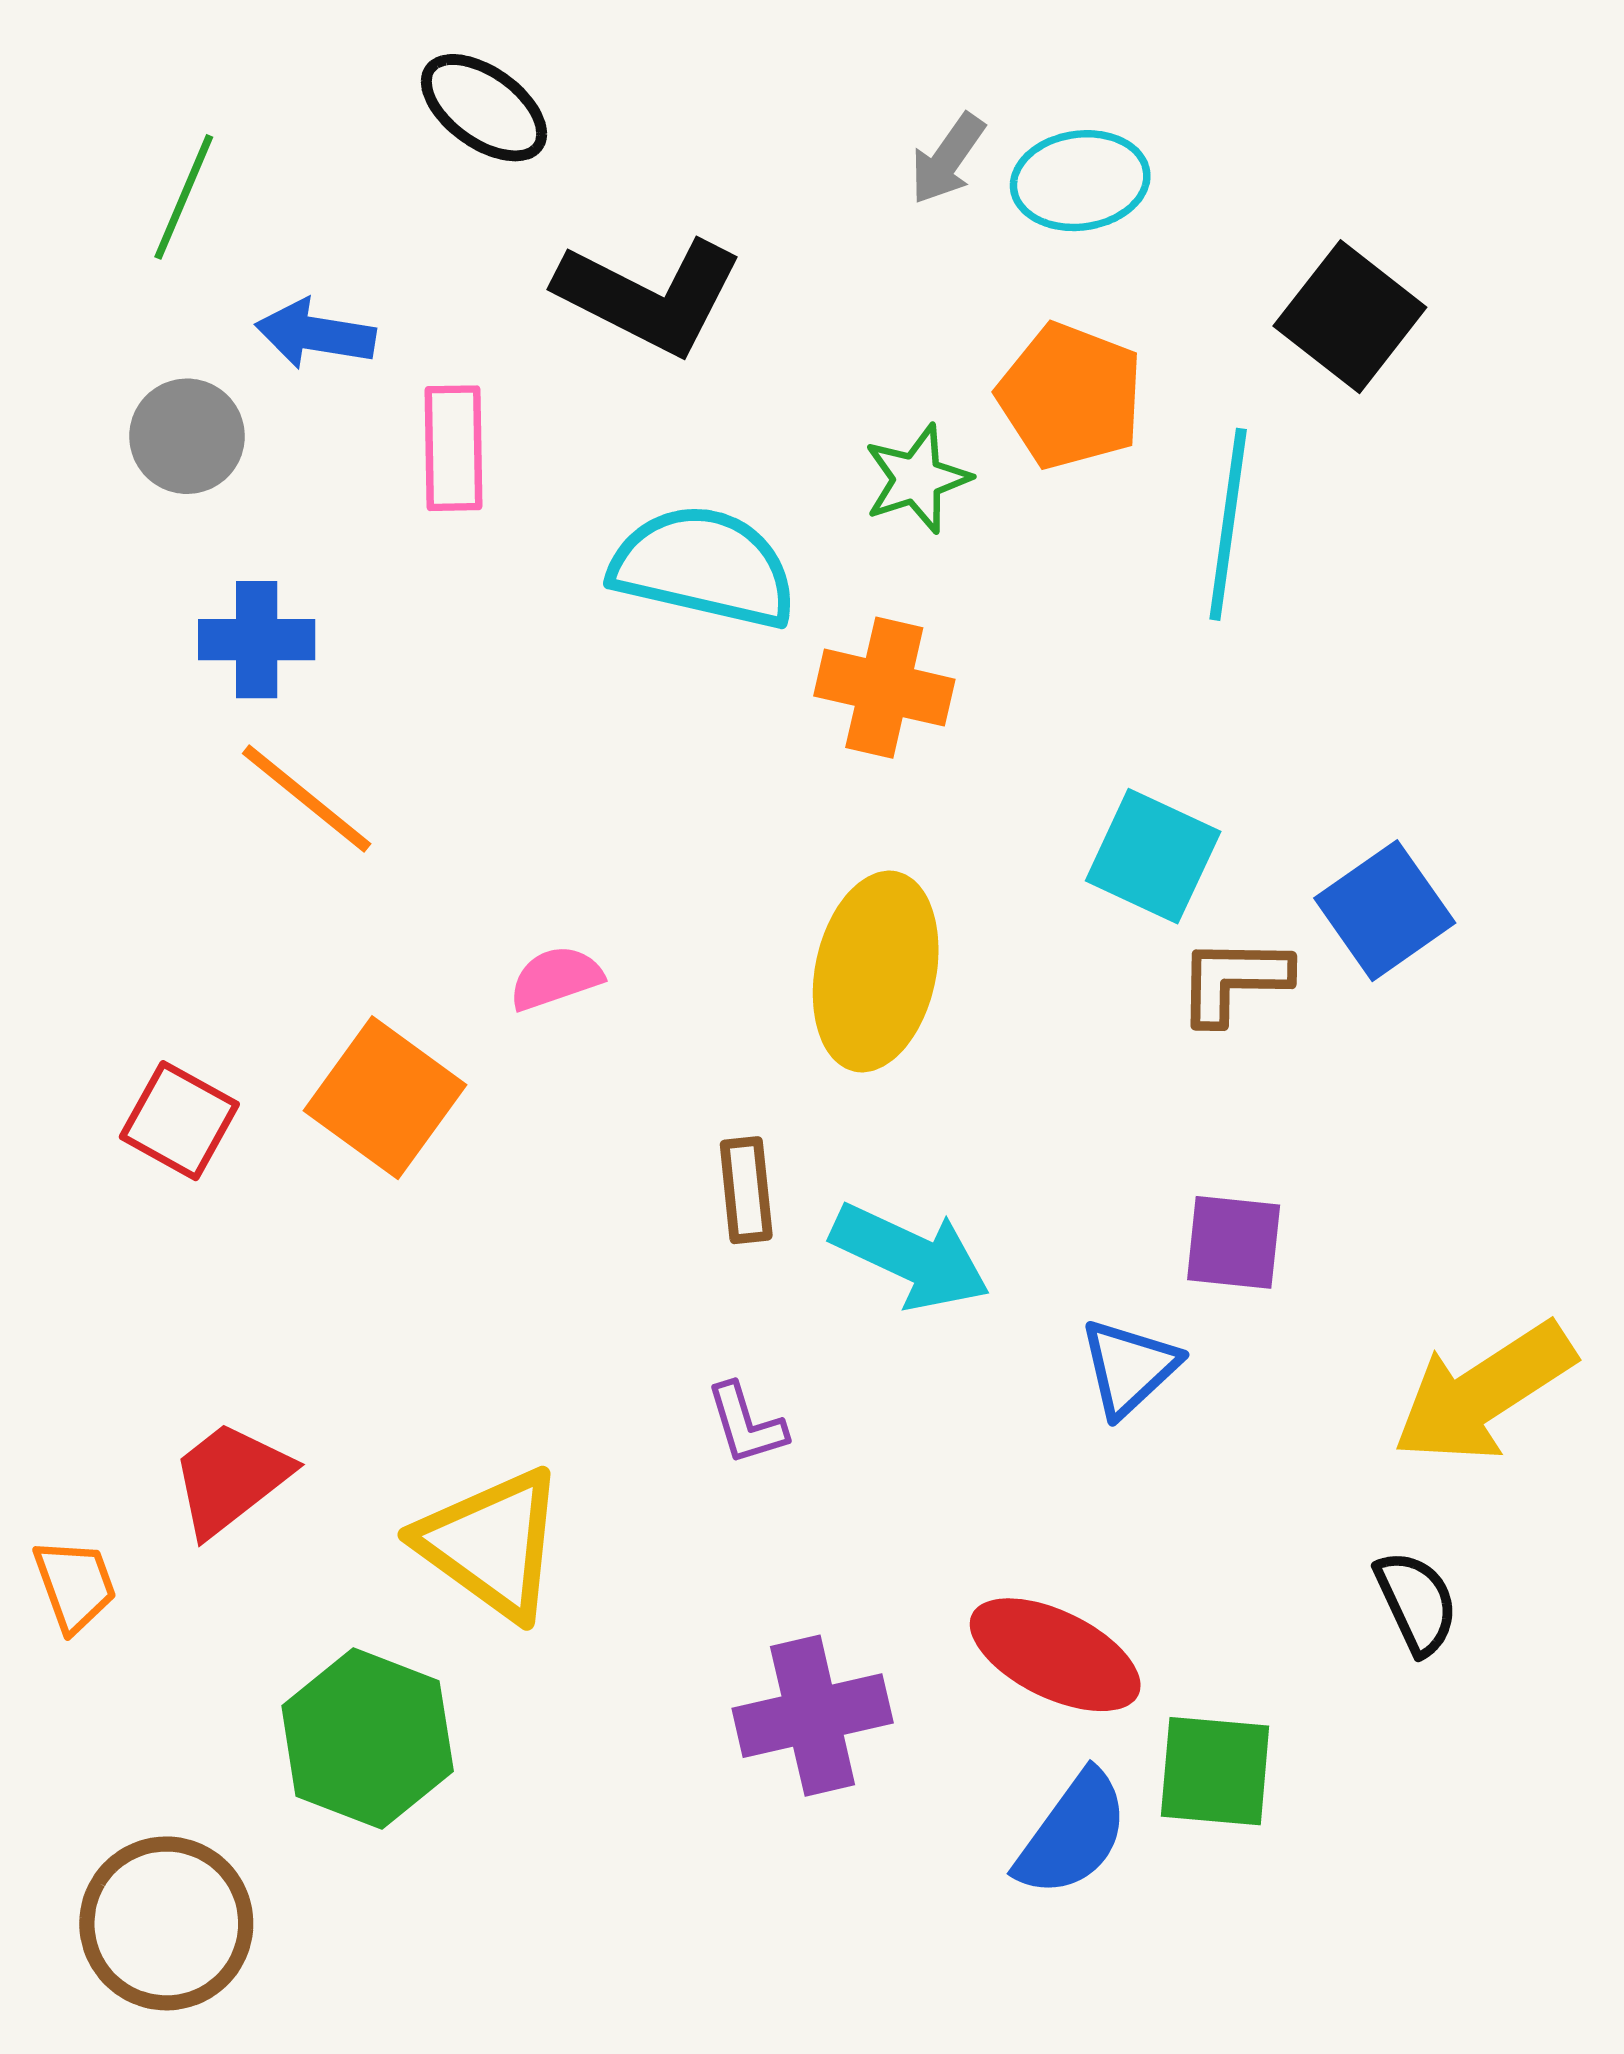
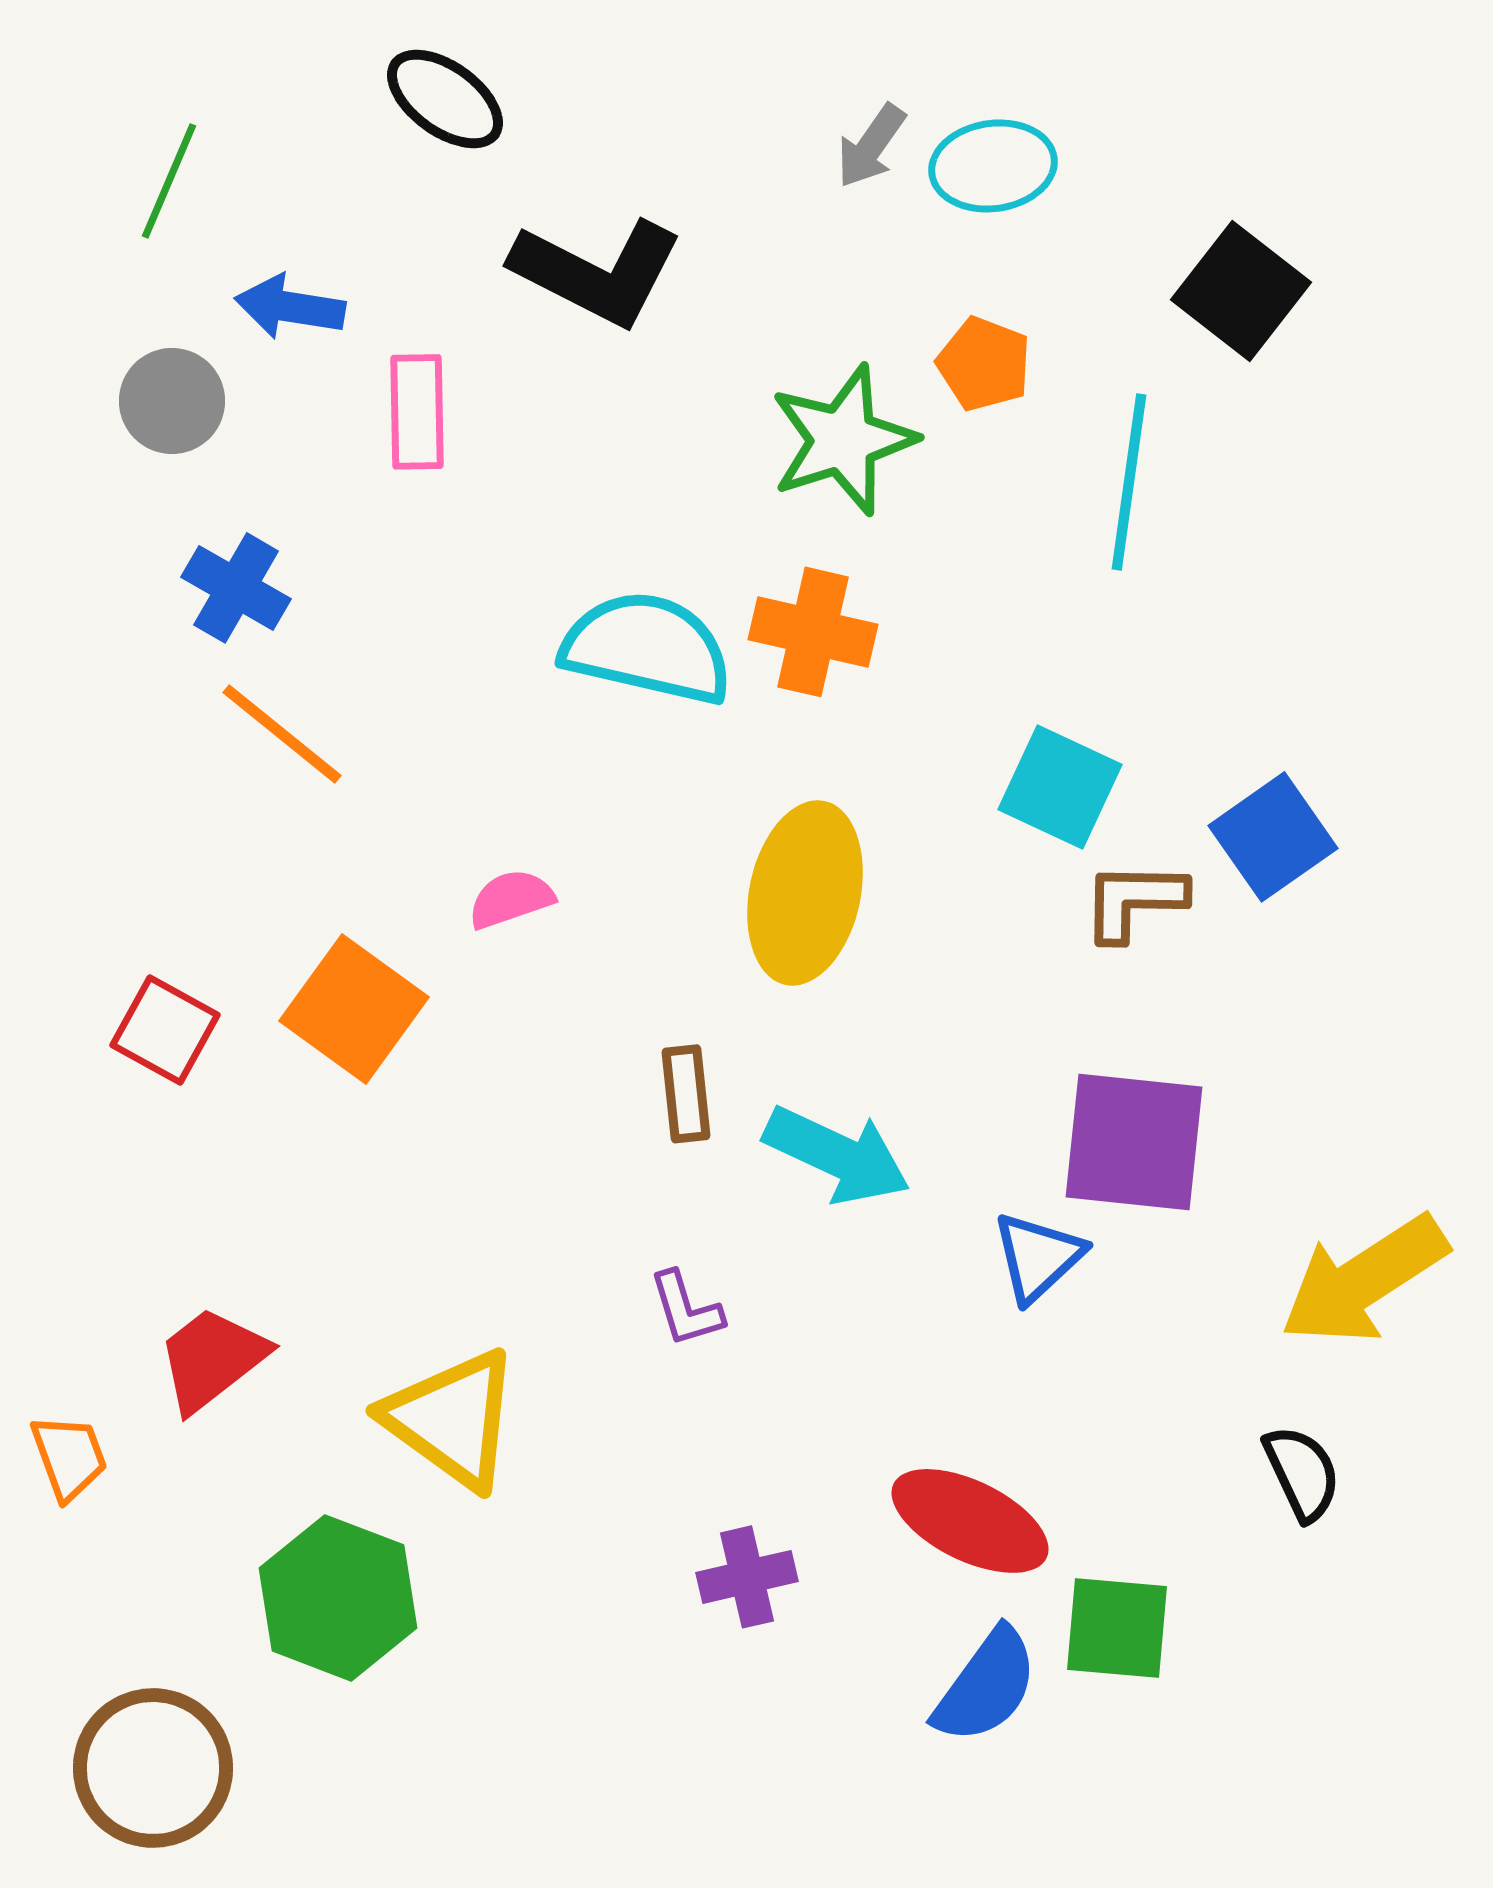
orange pentagon: (1070, 396) -> (984, 364), size x0.7
green star: (917, 479) -> (843, 440), size x1.5
cyan semicircle: (704, 567) -> (647, 648), moved
blue cross: (257, 640) -> (236, 588), turned 30
purple square: (1234, 1242) -> (1134, 1142), size x1.6
purple cross: (813, 1716) -> (747, 1577), size x0.7

